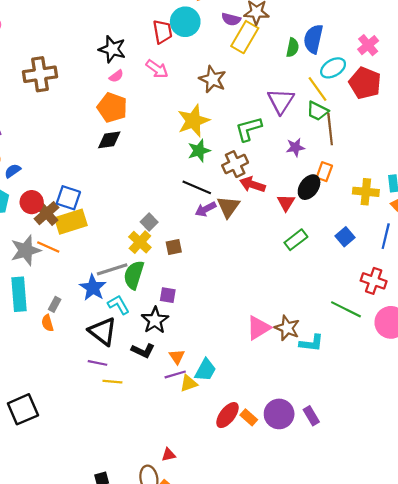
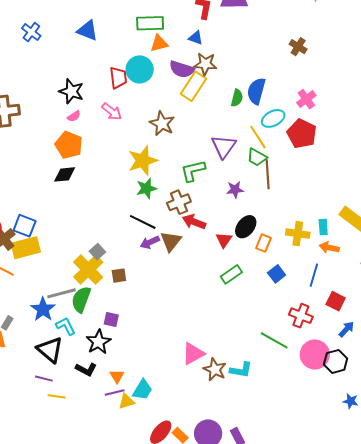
purple semicircle: (231, 19) -> (182, 69), size x1.4
orange rectangle: (324, 172) -> (263, 243), moved
yellow cross: (140, 242) -> (88, 270), size x1.4
brown star: (287, 328) -> (215, 369), moved

